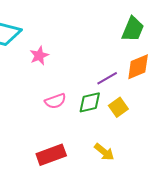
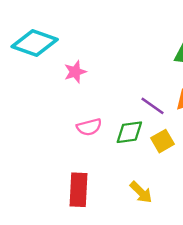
purple line: (107, 78) -> (152, 106), turned 60
red rectangle: (51, 155) -> (78, 190), turned -72

